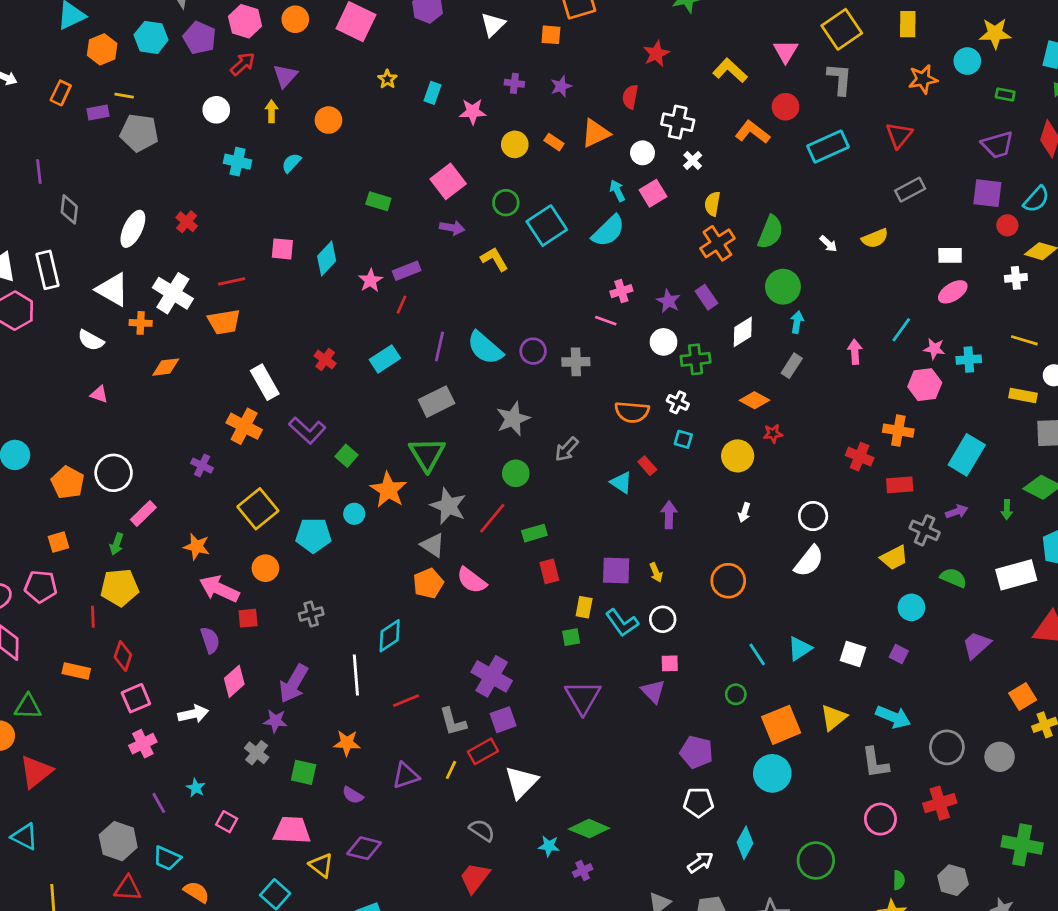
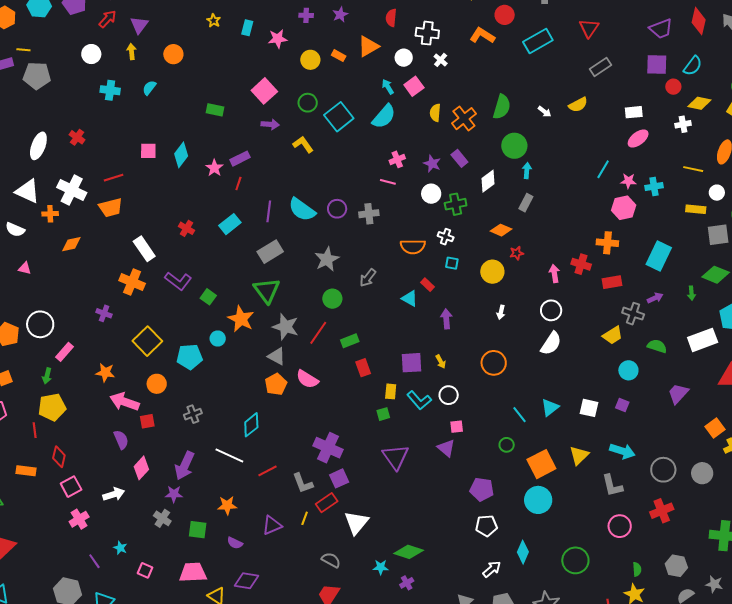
yellow semicircle: (712, 204) -> (435, 113), moved
pink arrow: (855, 352) -> (554, 274), moved
white line: (356, 675) -> (229, 455), turned -56

